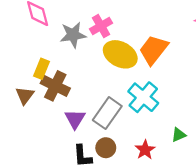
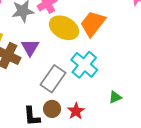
purple triangle: (75, 119) -> (30, 47), moved
red star: (145, 150) -> (76, 111), moved

